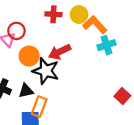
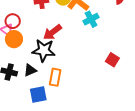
orange circle: (29, 56) -> (14, 39), moved
orange rectangle: (39, 107) -> (55, 77), moved

